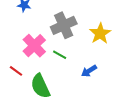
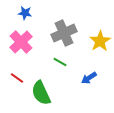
pink cross: (34, 46) -> (21, 42), moved

